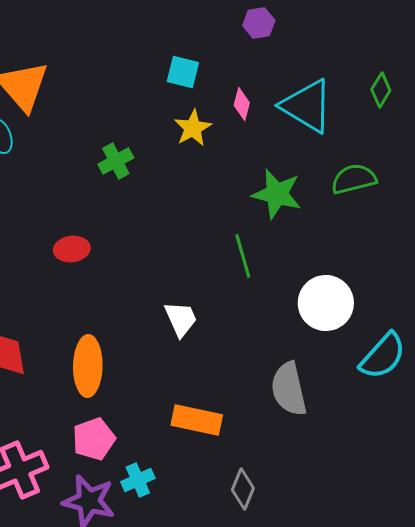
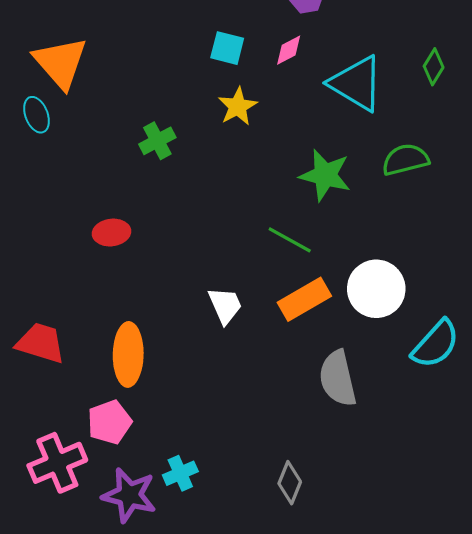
pink diamond: (242, 104) -> (289, 50), moved, turned 48
green line: (243, 256) -> (290, 240), turned -45
orange rectangle: (197, 420) -> (304, 299), moved, turned -42
pink pentagon: (94, 439) -> (109, 422), moved

